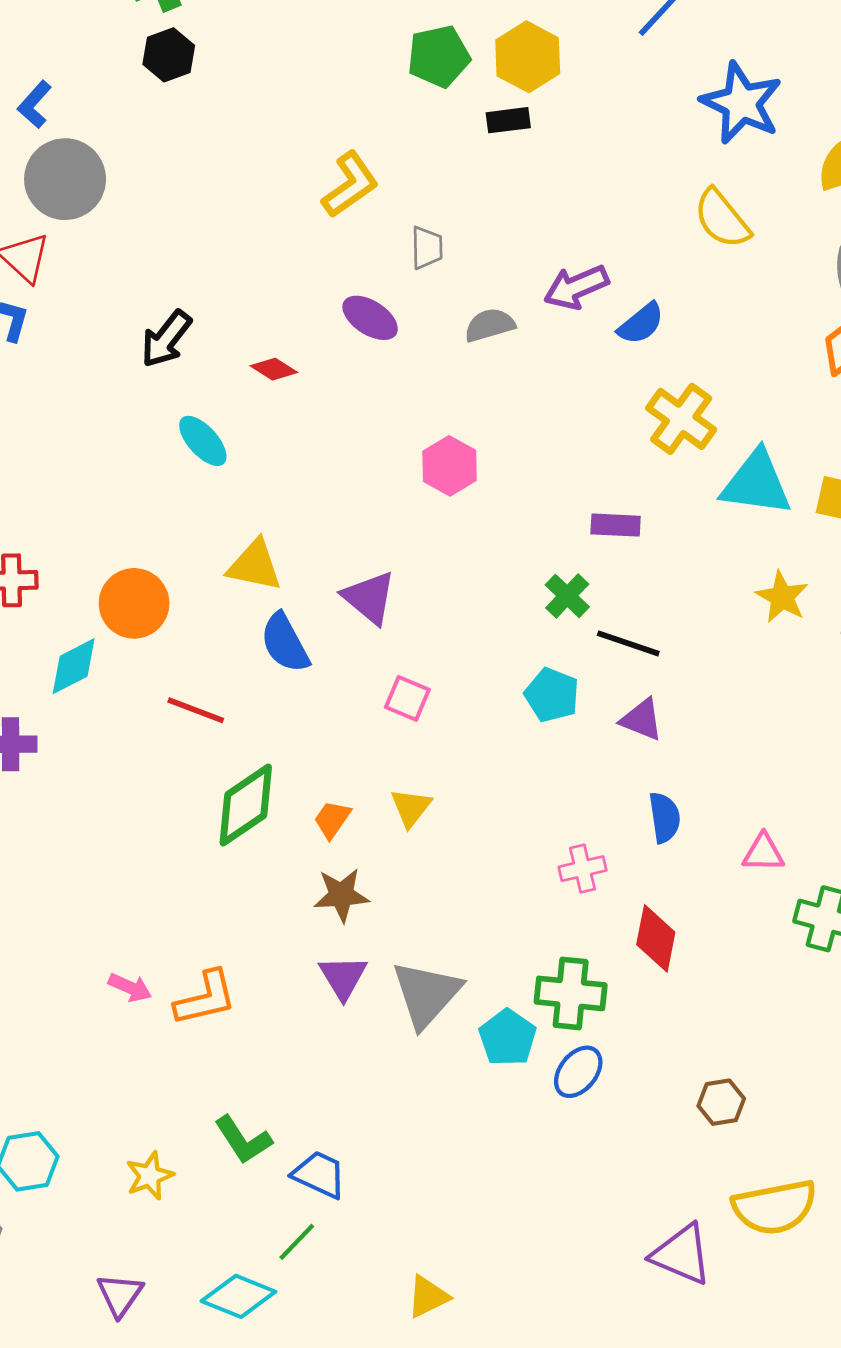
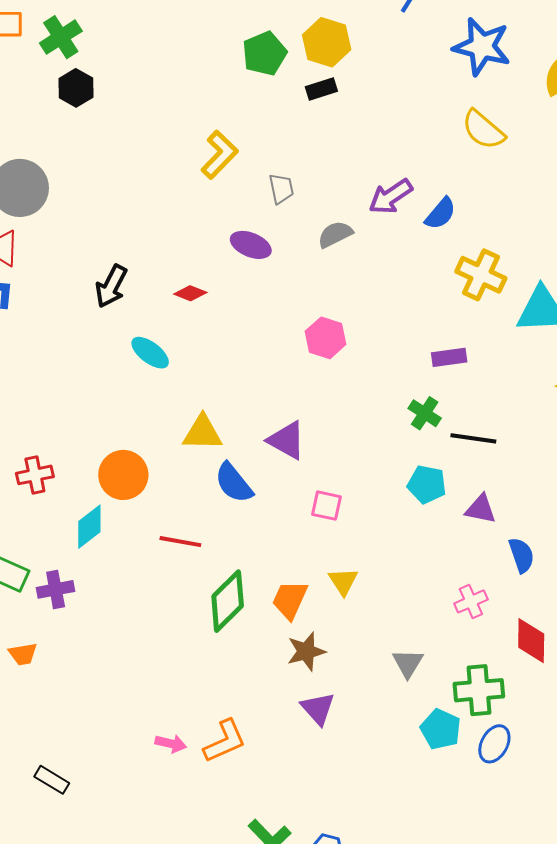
purple triangle: (642, 720) -> (481, 509), moved
orange trapezoid: (332, 819) -> (290, 600), size x1.4
gray triangle: (426, 994) -> (408, 663), moved, size x0.6

